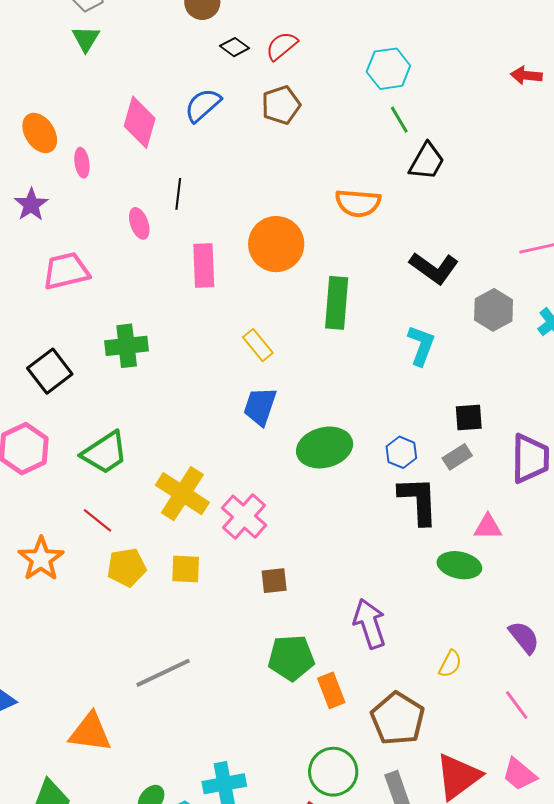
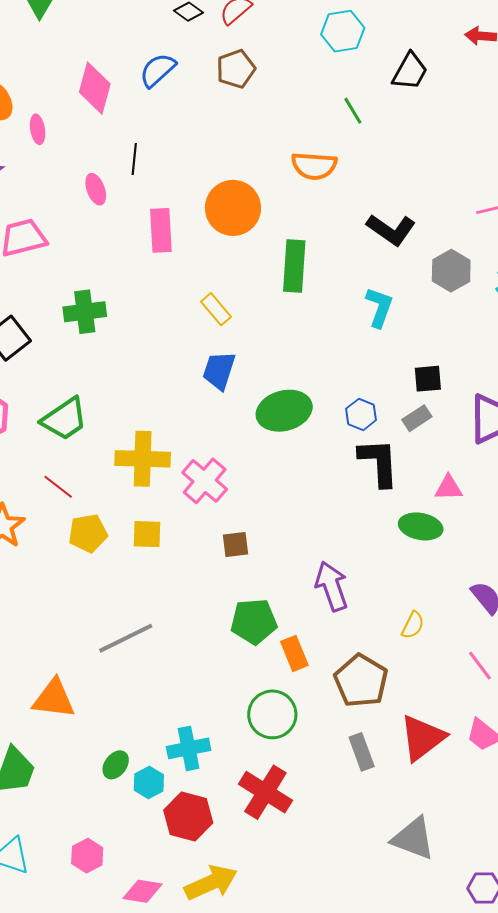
green line: (399, 120) -> (353, 111), moved
black trapezoid: (427, 161) -> (410, 71), moved
yellow cross: (182, 494) -> (143, 459), turned -30
green circle: (333, 772) -> (272, 714), moved

